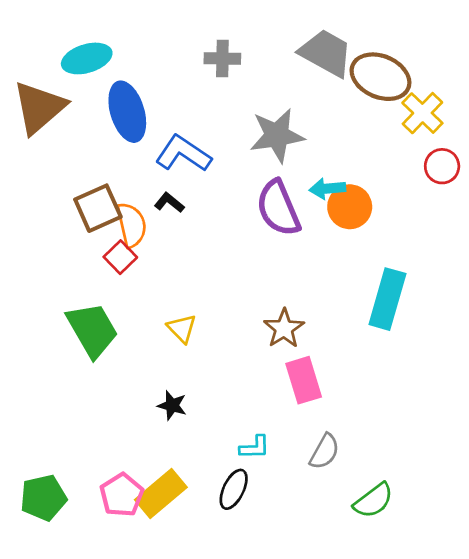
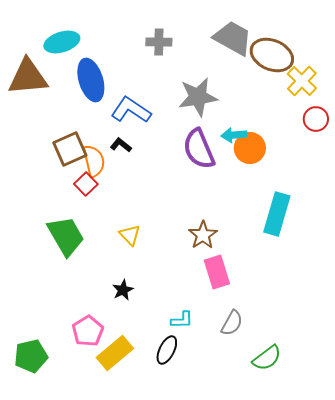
brown triangle: (39, 107) -> (28, 77), turned 36
black star: (172, 405) -> (123, 290), turned 30
pink pentagon: (122, 495) -> (88, 331), moved

